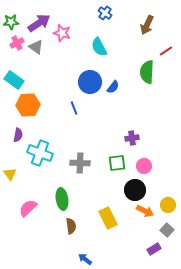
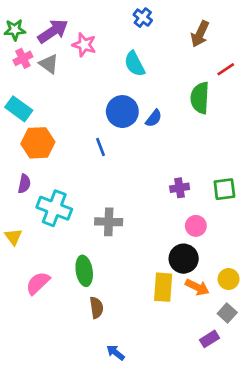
green square: (117, 163) -> (224, 189), moved
yellow rectangle: (108, 218) -> (163, 287), moved, turned 30

